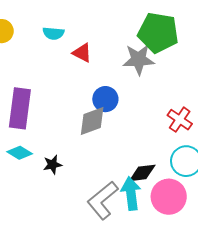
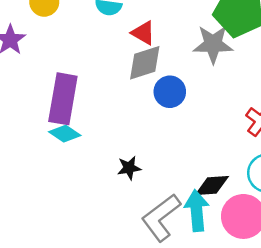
gray diamond: (92, 121) -> (145, 63), moved
cyan diamond: (20, 153) -> (65, 134), moved
black star: (52, 165) -> (129, 168), moved

